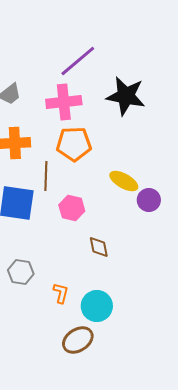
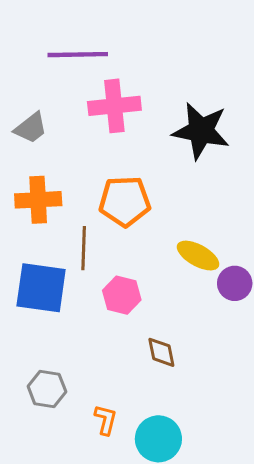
purple line: (78, 61) -> (78, 55), moved, turned 39
pink cross: (64, 102) -> (114, 106), moved

